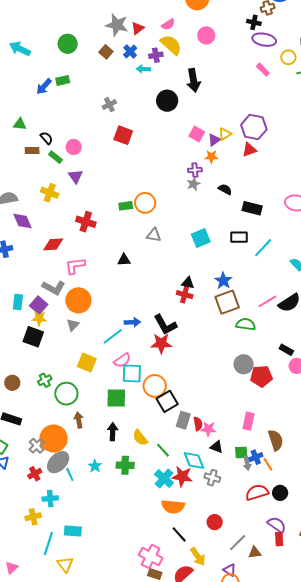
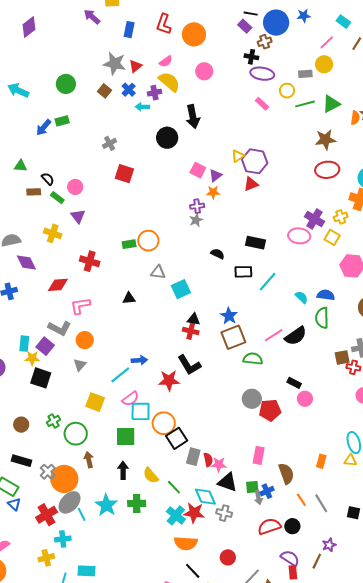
yellow triangle: (225, 134) -> (238, 156), moved
black semicircle: (225, 189) -> (218, 254), moved
cyan square: (201, 238) -> (181, 289), moved
orange circle: (78, 300) -> (85, 340), size x0.7
yellow star: (39, 318) -> (32, 358), moved
black L-shape: (165, 325) -> (189, 365), moved
gray cross: (37, 446) -> (48, 472), moved
black triangle: (217, 447) -> (227, 482), size x1.5
orange line: (268, 464) -> (301, 500), moved
cyan star: (95, 466) -> (106, 505), size x1.6
red cross: (35, 474) -> (47, 515), size x1.5

